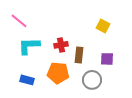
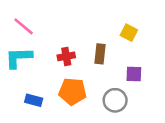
red cross: (61, 45) -> (66, 56), moved
cyan L-shape: (29, 46) -> (19, 58), moved
brown rectangle: (79, 55) -> (100, 54), moved

